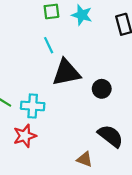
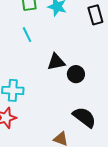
black triangle: (66, 73) -> (56, 62), moved, size x0.7

